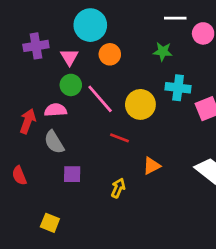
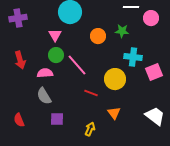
purple cross: (36, 46) -> (18, 18), moved
orange circle: (110, 54) -> (98, 36), moved
yellow circle: (140, 104) -> (115, 79), moved
red arrow: (28, 121) -> (20, 60), moved, turned 144
orange triangle: (152, 166) -> (114, 113), turned -40

